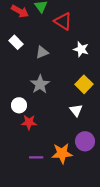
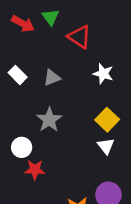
white rectangle: (16, 42) -> (18, 75), moved
white triangle: (76, 110) -> (106, 146), moved

